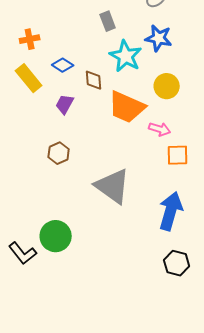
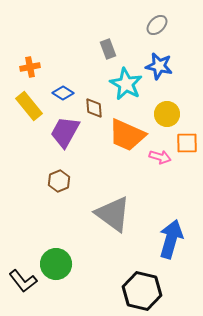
purple trapezoid: (65, 104) -> (65, 132), size x1.6
orange square: (178, 155) -> (187, 143), moved
black hexagon: (177, 263) -> (142, 291), moved, size x1.5

